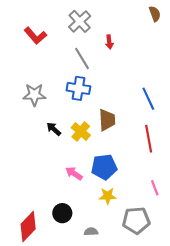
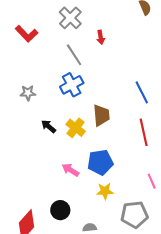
blue cross: (78, 88) -> (72, 85), turned -35
gray star: (34, 95) -> (28, 93), size x0.7

